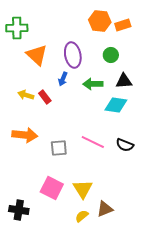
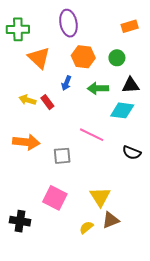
orange hexagon: (100, 21) -> (83, 57), moved
purple ellipse: (73, 55) -> (68, 23), moved
pink line: (93, 142) -> (92, 135), moved
yellow triangle: (83, 189) -> (100, 197), moved

